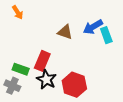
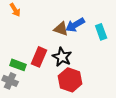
blue arrow: (93, 27) -> (75, 25), moved
black star: (46, 79) -> (62, 57), moved

